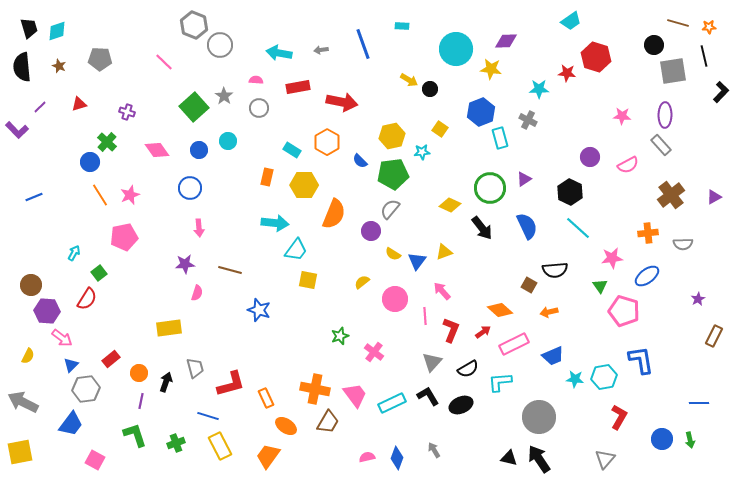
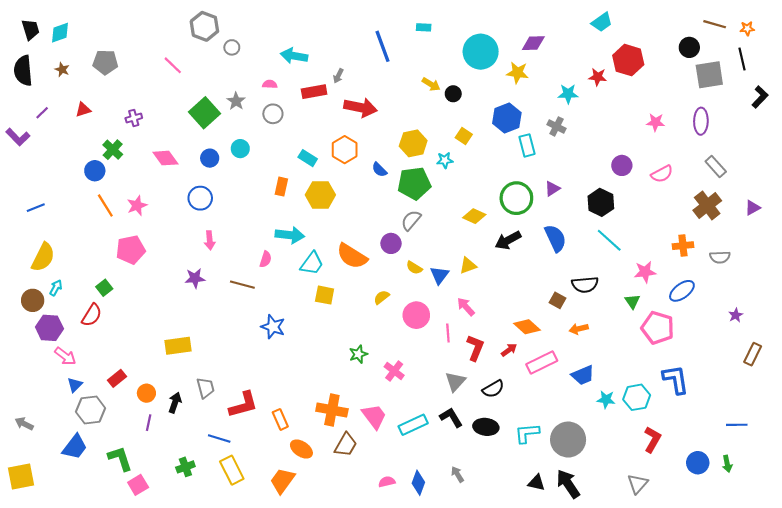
gray circle: (220, 45) -> (232, 47), size x0.6
gray arrow: (321, 50) -> (338, 76), moved, turned -56
purple cross: (127, 112) -> (134, 118), turned -35
gray rectangle: (661, 145) -> (716, 167), moved
orange semicircle: (334, 214) -> (352, 256), moved, turned 100
black arrow: (482, 228) -> (508, 240), turned 100
cyan arrow: (74, 253) -> (56, 288), moved
pink semicircle: (197, 293) -> (266, 259), moved
yellow semicircle: (28, 356) -> (43, 257), moved, size x1.8
cyan L-shape: (500, 382) -> (527, 433), moved
gray arrow: (23, 402) -> (24, 424), size x0.6
black ellipse: (461, 405) -> (486, 427), turned 30
green L-shape: (135, 435) -> (120, 458), moved
pink square: (95, 460) -> (138, 485), moved, turned 30

